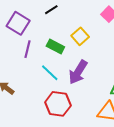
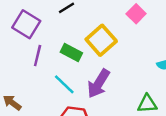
yellow square: (80, 36) -> (101, 40), size x1.4

